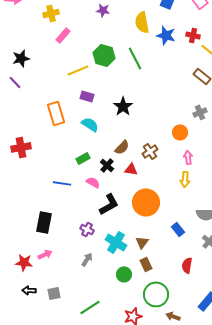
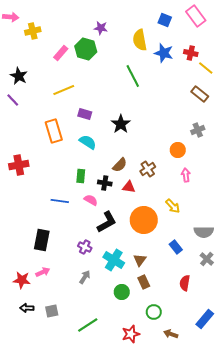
yellow cross: (51, 13) -> (33, 31), moved
green hexagon: (104, 55) -> (86, 49), moved
black star: (21, 58) -> (19, 76), turned -30
yellow line: (78, 70) -> (64, 90), moved
green rectangle: (83, 158) -> (81, 176), turned -56
black cross: (107, 165) -> (105, 183), turned -32
yellow arrow: (185, 179) -> (173, 206), moved, turned -49
green circle: (156, 294) -> (154, 312), size x0.6

